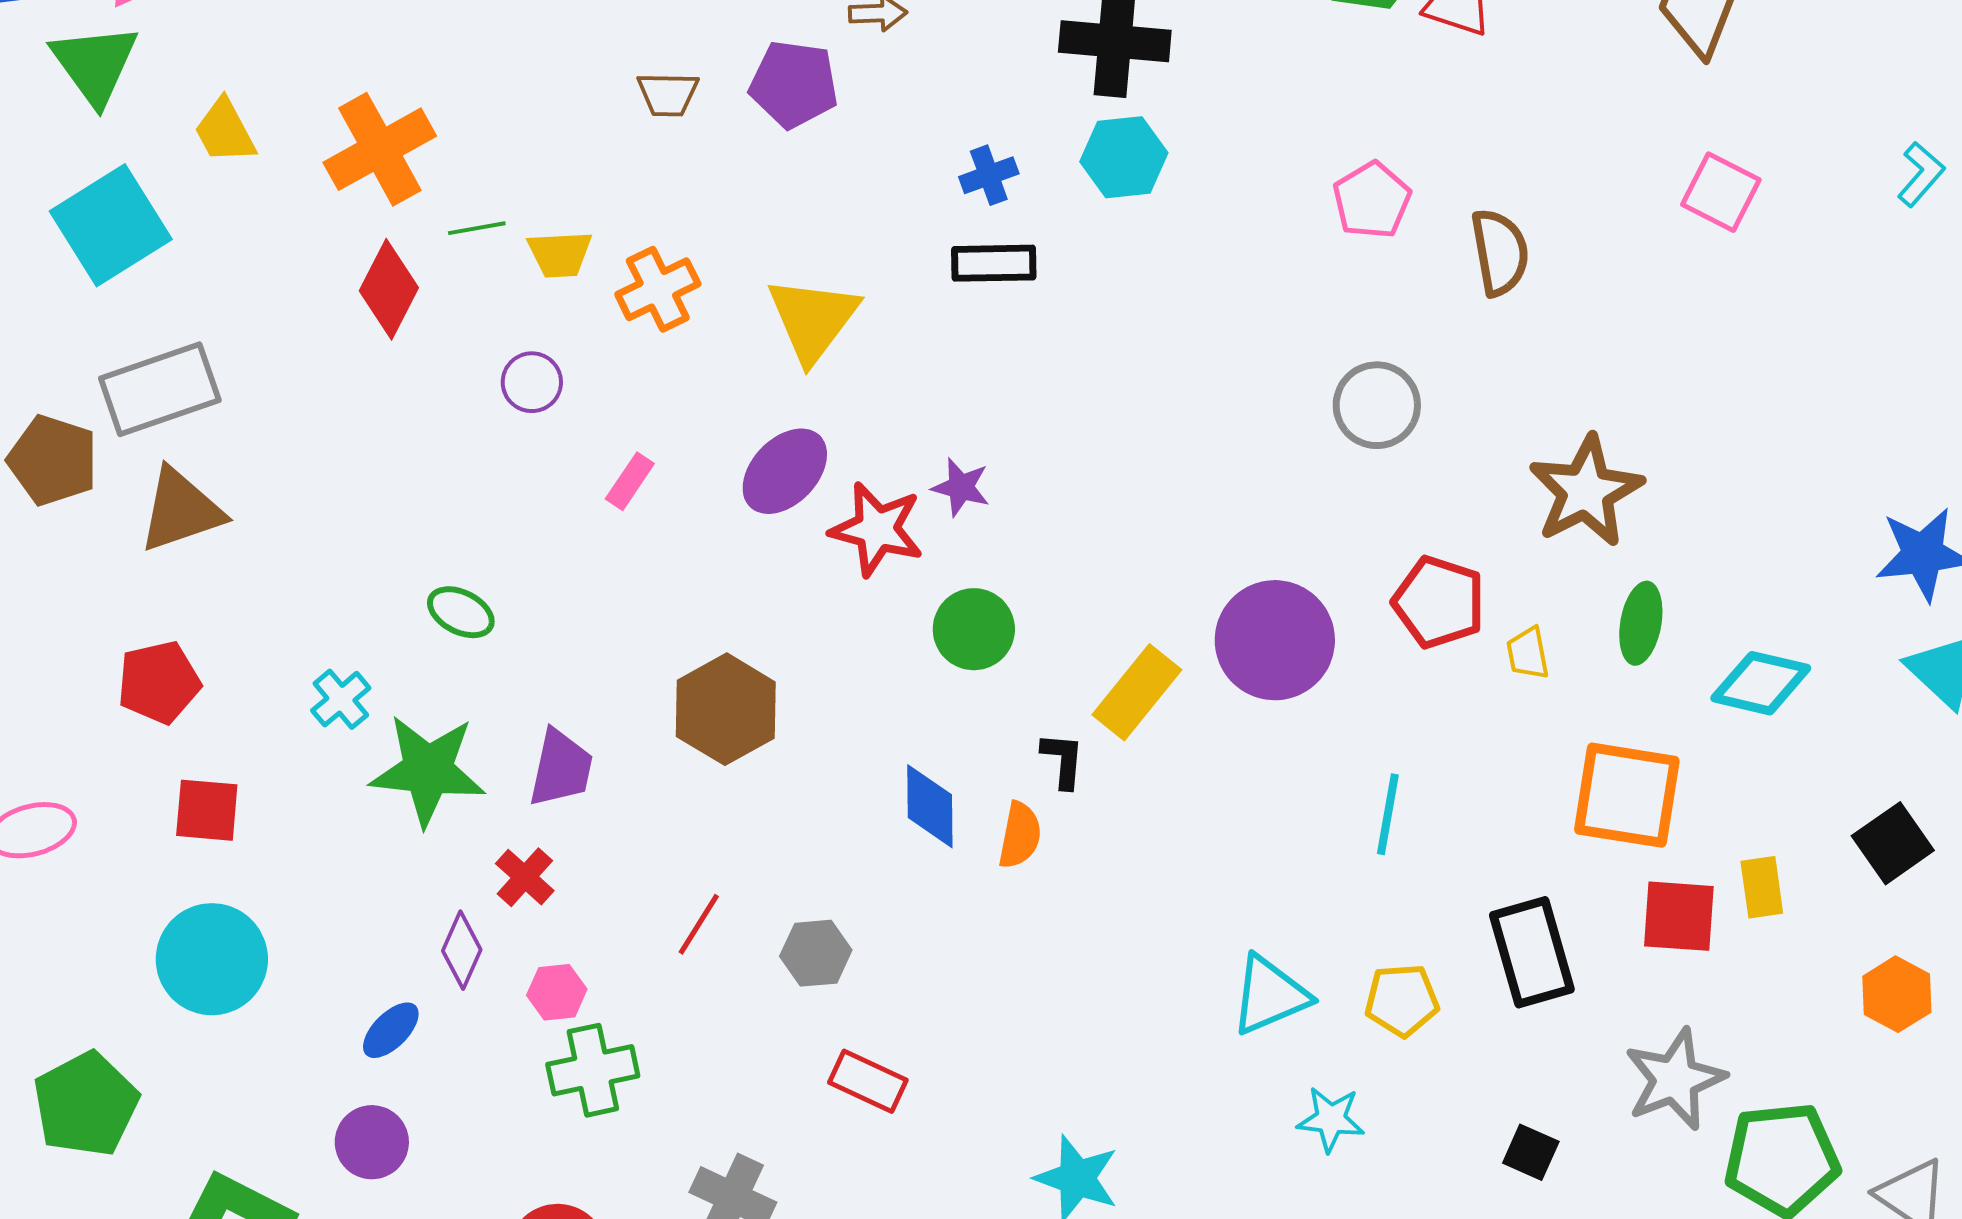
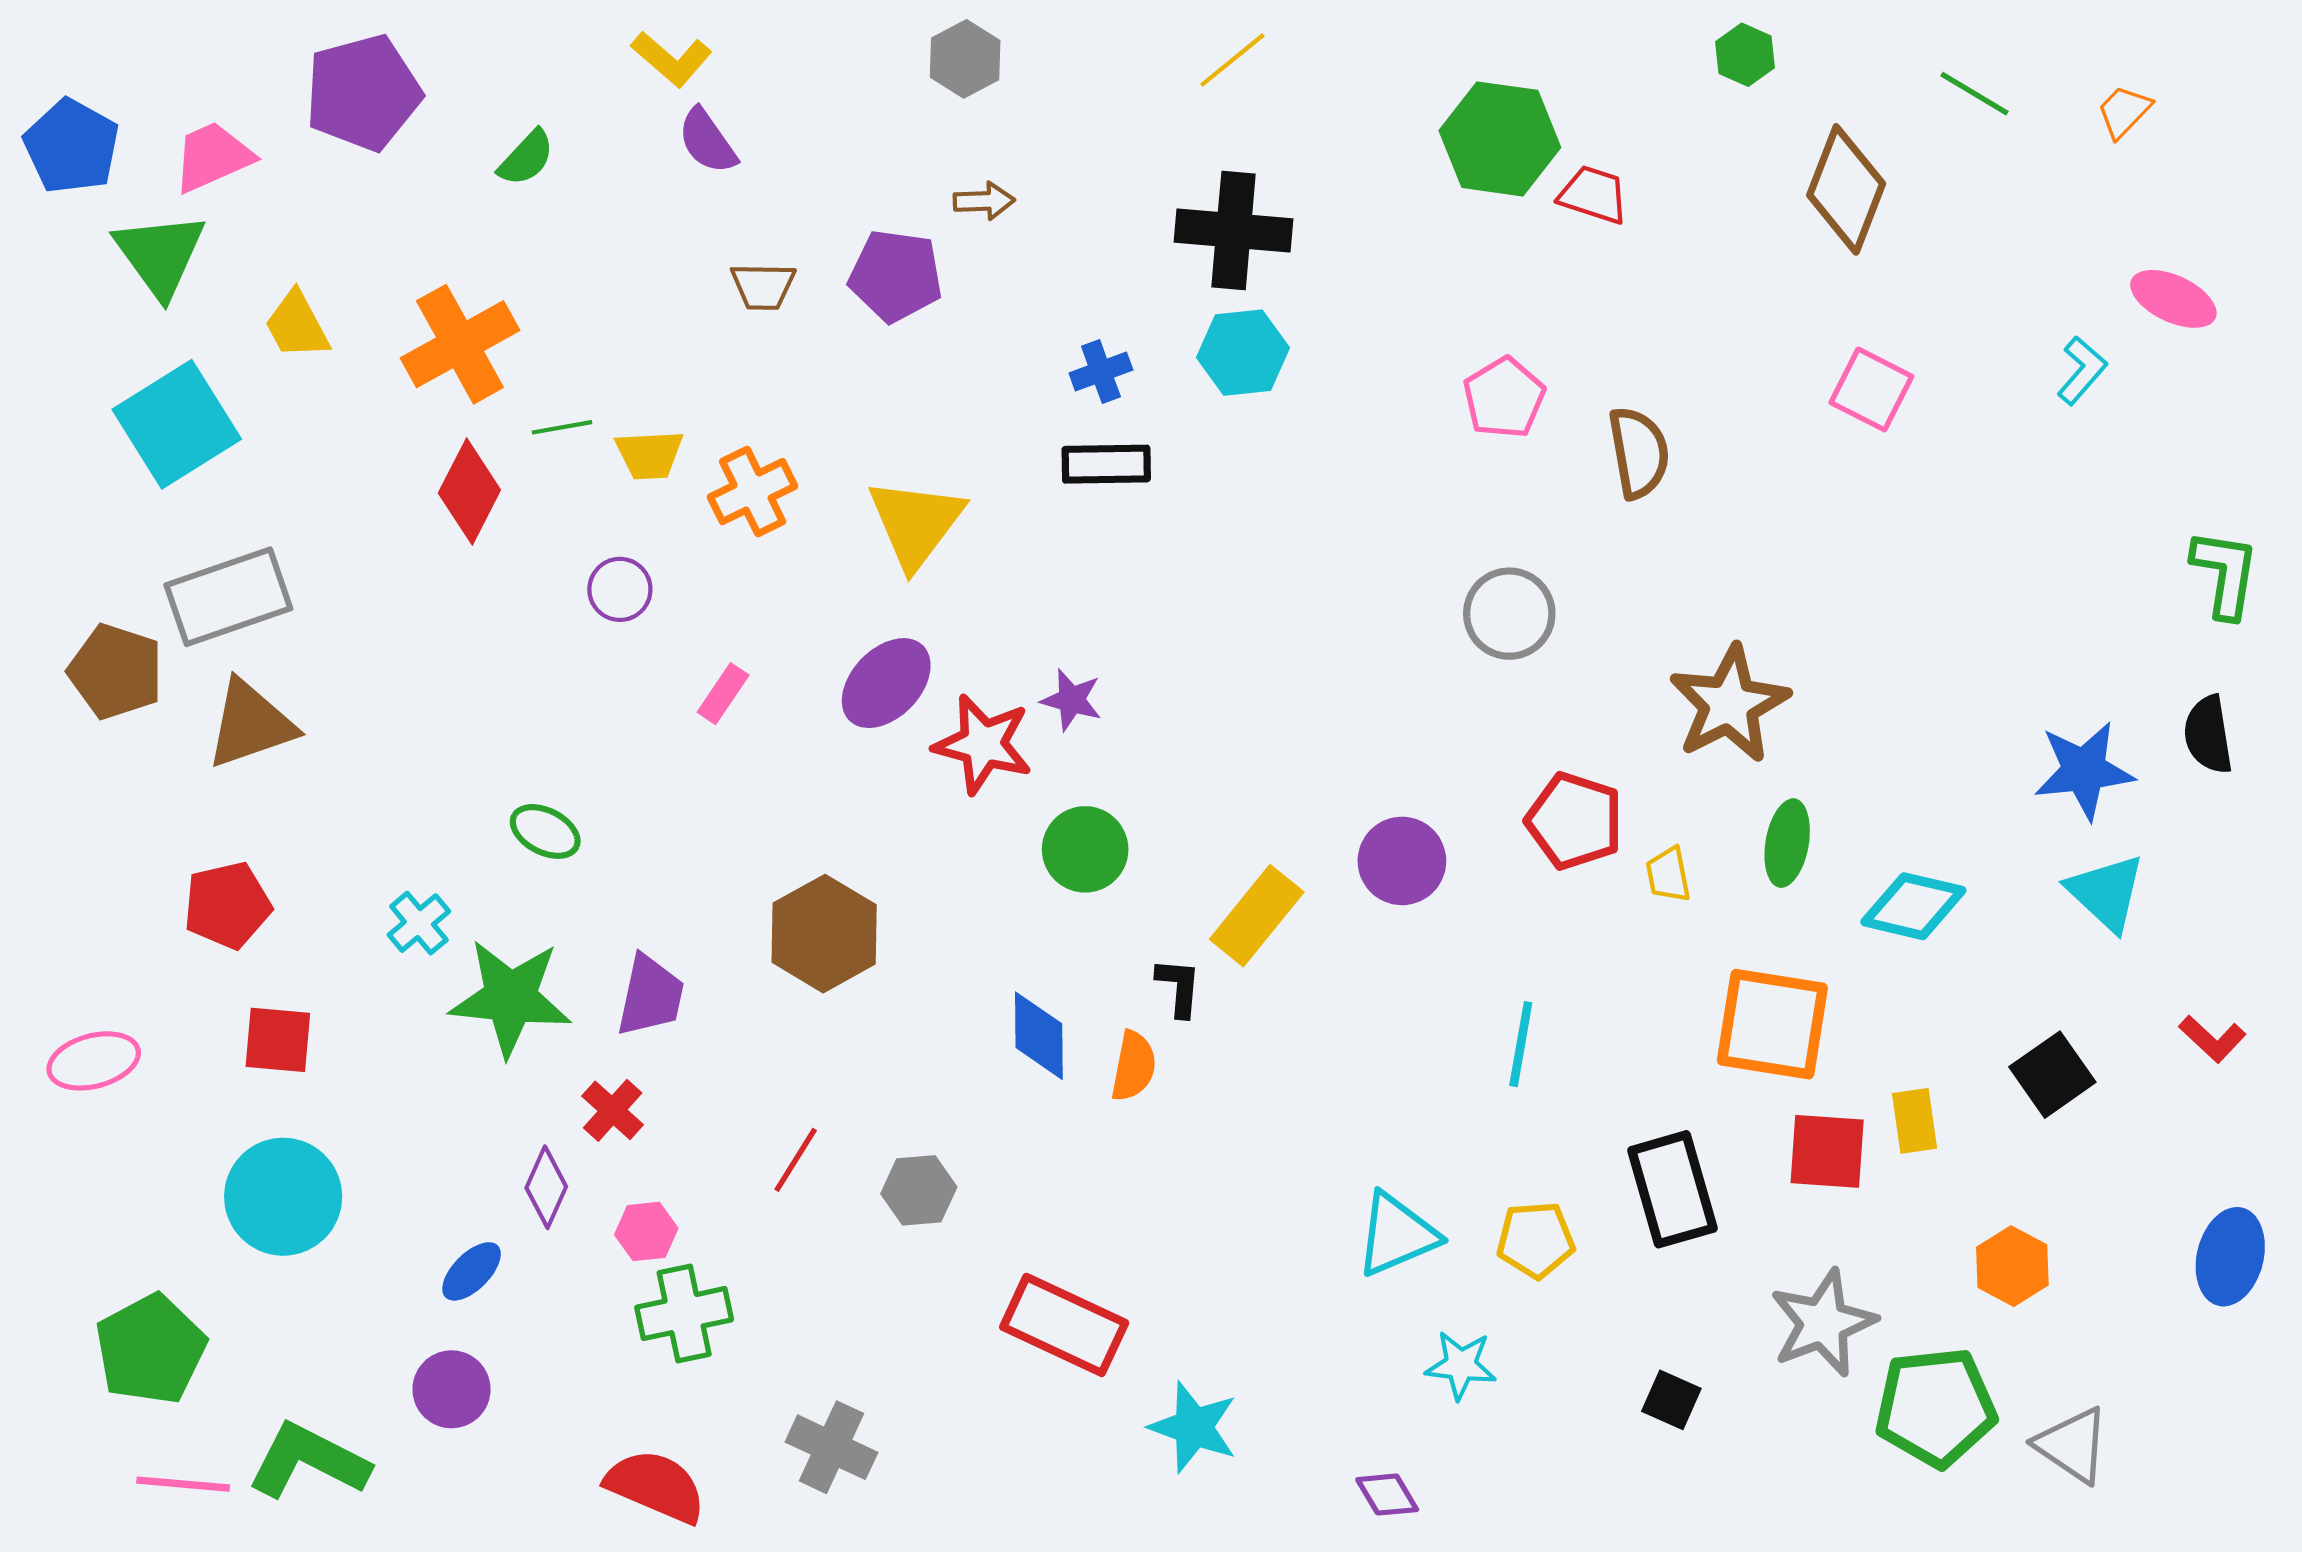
purple circle: (1275, 640) -> (1402, 861), size x0.7
orange hexagon: (1897, 994) -> (2012, 1266), moved
red rectangle: (868, 1081) -> (1064, 1325), moved, size x1.5

